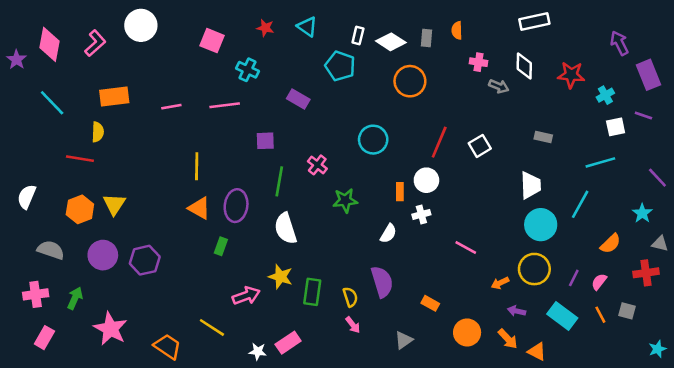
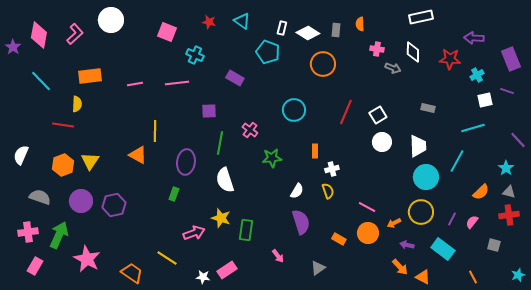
purple arrow: (619, 43) -> (474, 38), moved, turned -60
white circle: (426, 180) -> (382, 142), moved
orange triangle: (199, 208) -> (138, 155), moved
white semicircle: (388, 233) -> (297, 191), moved
gray triangle: (660, 244) -> (509, 192), moved
pink line: (466, 247) -> (367, 207), moved
yellow semicircle: (350, 297) -> (328, 191), moved
green arrow: (75, 298) -> (59, 235), size x1.5
orange line: (600, 315) -> (473, 277), moved
orange circle: (467, 332) -> (368, 233), moved

